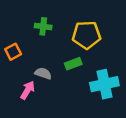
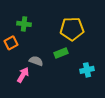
green cross: (43, 26) -> (24, 24), moved
cyan cross: (104, 84) -> (87, 70), size x0.6

